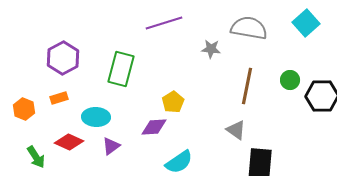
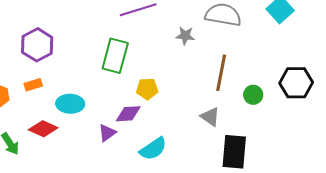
green rectangle: (121, 69) -> (115, 56), moved
green circle: (290, 80) -> (253, 95), moved
yellow pentagon: (173, 102) -> (147, 89), turned 30
purple triangle: (111, 146) -> (107, 133), moved

